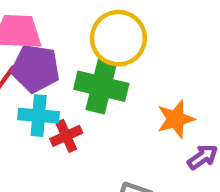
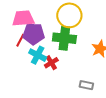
cyan cross: (39, 116) -> (38, 55), turned 30

